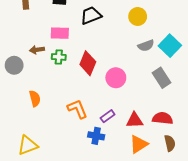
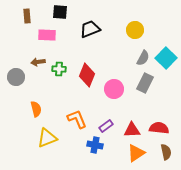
pink rectangle: (60, 33) -> (47, 35), moved
gray semicircle: (146, 46) -> (143, 58), turned -42
gray rectangle: (162, 78) -> (145, 83), moved, turned 60
yellow triangle: (28, 145) -> (47, 138), moved

